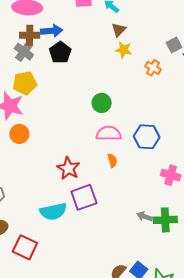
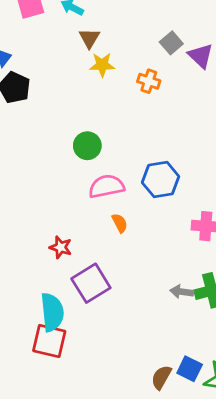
red star: (68, 168) -> (61, 247), size x0.7
cyan semicircle: (53, 211) -> (52, 312), turned -72
red square: (25, 247) -> (49, 341), moved

